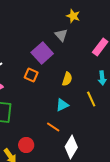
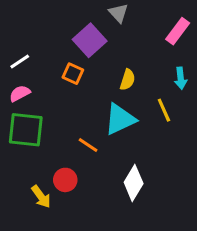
cyan triangle: (62, 105) -> (120, 119), size x1.6
orange line: (53, 127) -> (88, 145), moved

